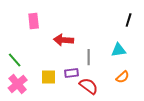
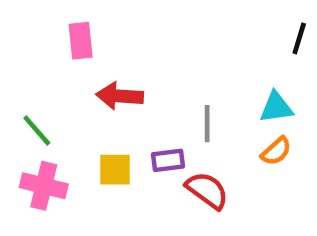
red arrow: (64, 40) -> (120, 96), moved
orange semicircle: (123, 77) -> (276, 151), moved
pink cross: (18, 84) -> (44, 186), turned -36

